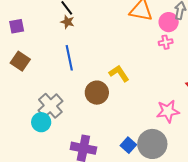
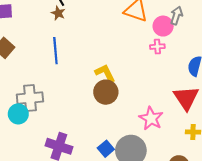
brown circle: (97, 93) -> (106, 92), moved
gray cross: (50, 106) -> (30, 98), turned 30
pink star: (168, 111) -> (151, 118), turned 30

